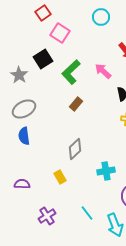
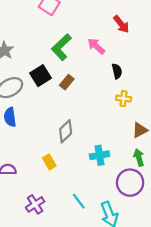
black square: (43, 59) -> (41, 76), moved

